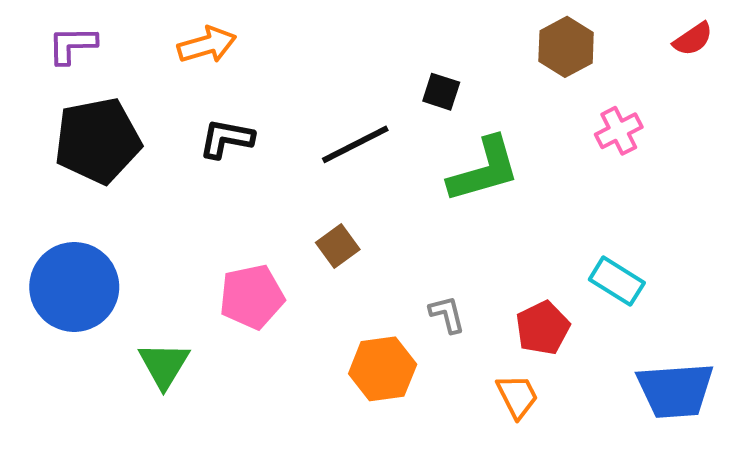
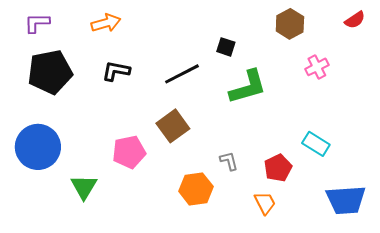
brown square: (338, 246) -> (173, 126), size x1.5

